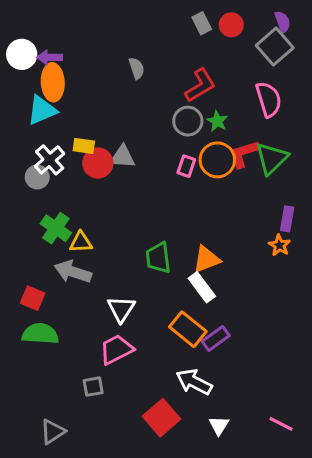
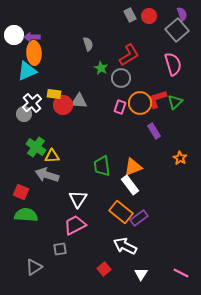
green star: (217, 121) -> (101, 68), moved
green triangle: (272, 158) -> (175, 102), size x0.7
purple rectangle: (287, 219) -> (154, 131), moved, turned -42
red square: (161, 418) -> (104, 269), size x0.6
gray triangle: (53, 432) -> (34, 267), moved

